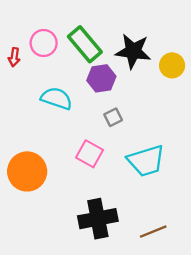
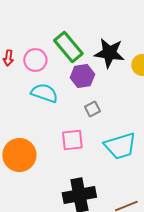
pink circle: (44, 43) -> (35, 60), moved
pink square: (90, 154) -> (72, 140), turned -35

